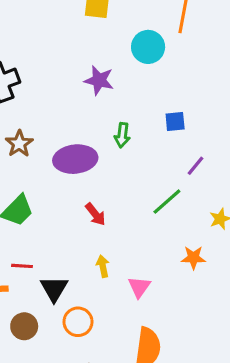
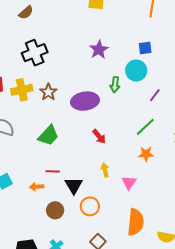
cyan circle: (148, 47) -> (136, 71), moved
purple star: (99, 80) -> (99, 50), turned 30
blue square: (175, 122) -> (145, 48), moved
purple line: (196, 166) -> (155, 95), moved
orange star: (193, 258) -> (146, 154), moved

